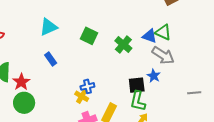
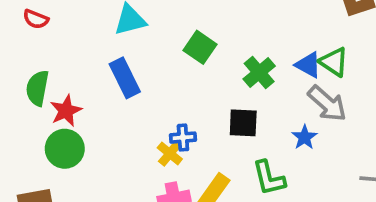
blue rectangle: (51, 59) -> (125, 78), size x1.5
black square: (137, 85) -> (243, 123), moved
green L-shape: (138, 101) -> (269, 178), turned -35

